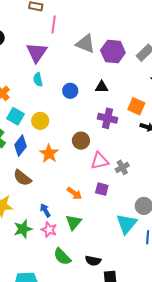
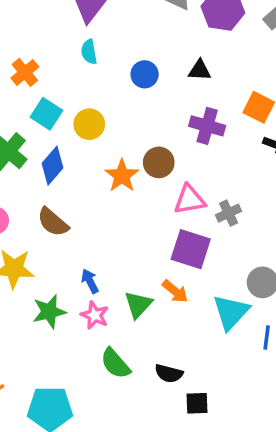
orange star: (49, 154) -> (122, 176), moved
purple square: (102, 189) -> (191, 249), size x1.6
orange arrow: (74, 193) -> (175, 291), moved

